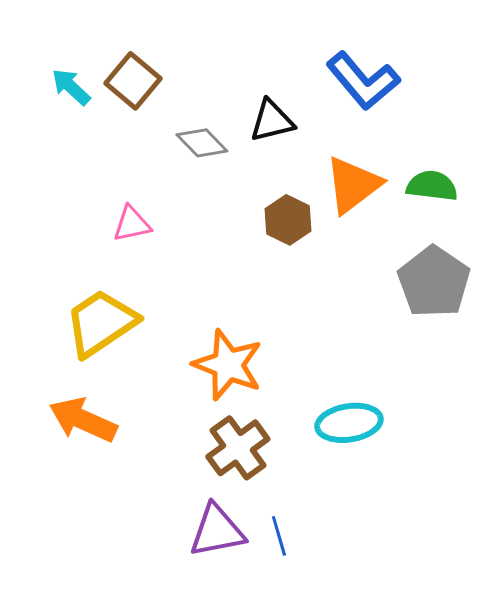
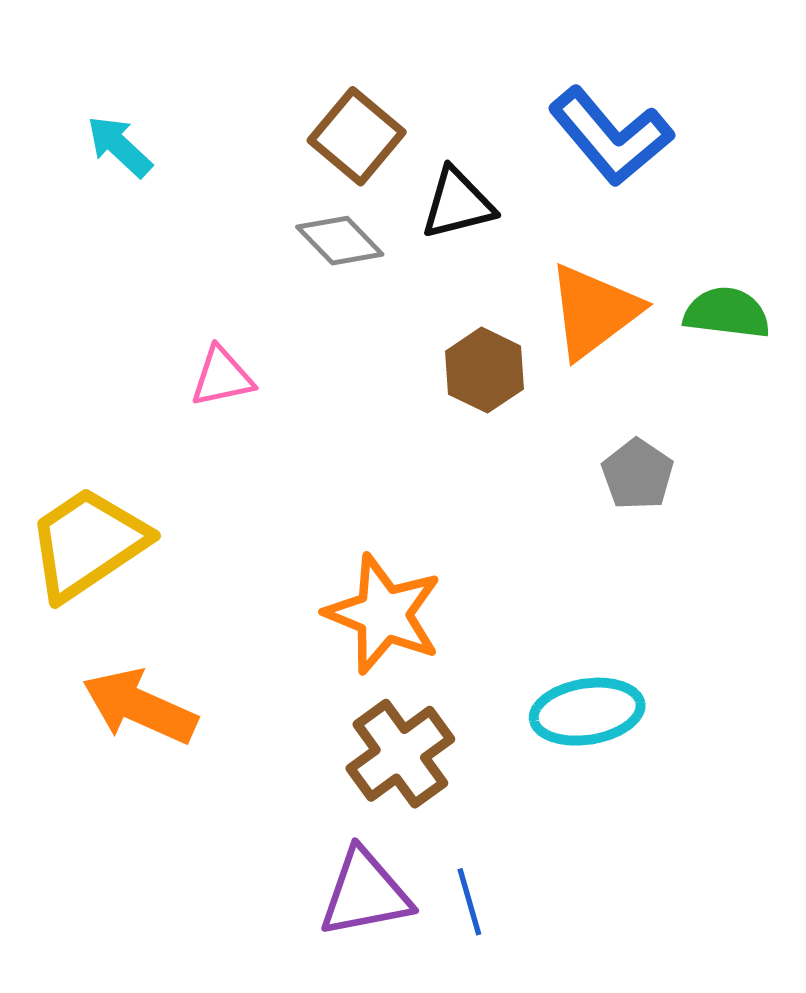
brown square: (133, 81) -> (357, 136), moved
gray pentagon: (434, 282) -> (638, 474), moved, size x0.6
yellow trapezoid: (101, 323) -> (87, 543), moved

